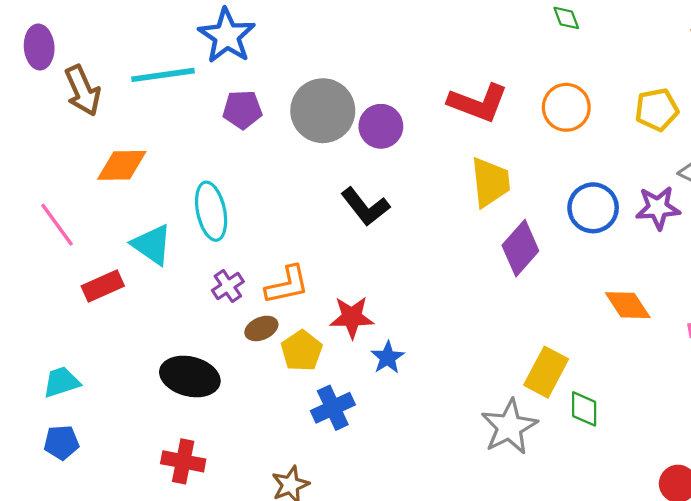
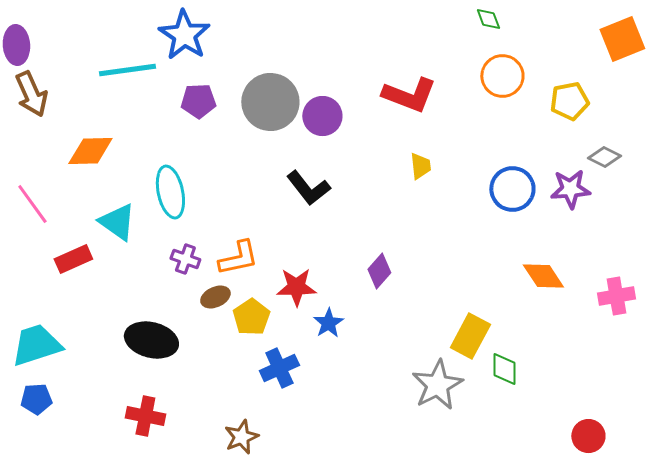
brown arrow: (83, 91) -> (31, 94), moved
orange circle: (566, 107) -> (502, 76), moved
yellow trapezoid: (490, 182) -> (420, 166), size x0.6
purple diamond: (520, 248) -> (379, 271), moved, size x0.7
purple cross: (228, 286) -> (185, 259), turned -36
cyan trapezoid: (61, 382) -> (36, 345), size x1.5

